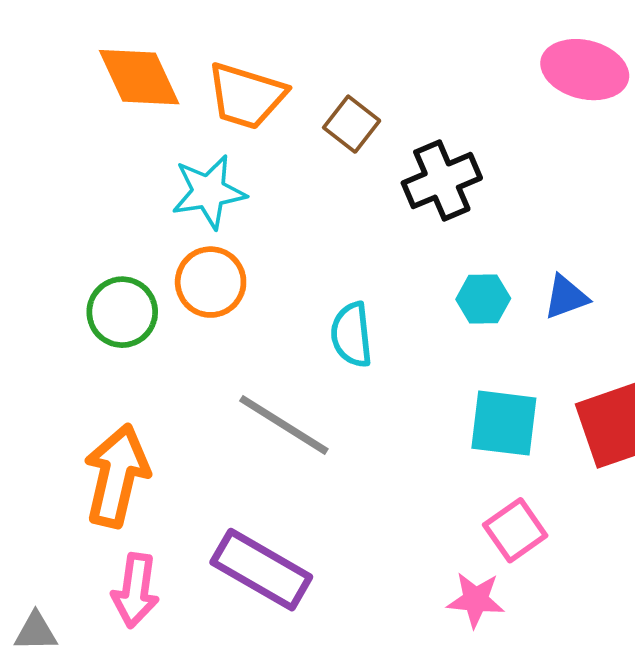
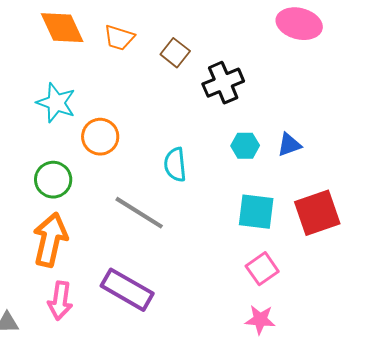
orange trapezoid: (246, 96) -> (119, 38), size x0.7
cyan star: (209, 192) -> (56, 103), moved, turned 30
green circle: (122, 312) -> (53, 180), moved
pink star: (476, 600) -> (260, 320), moved

